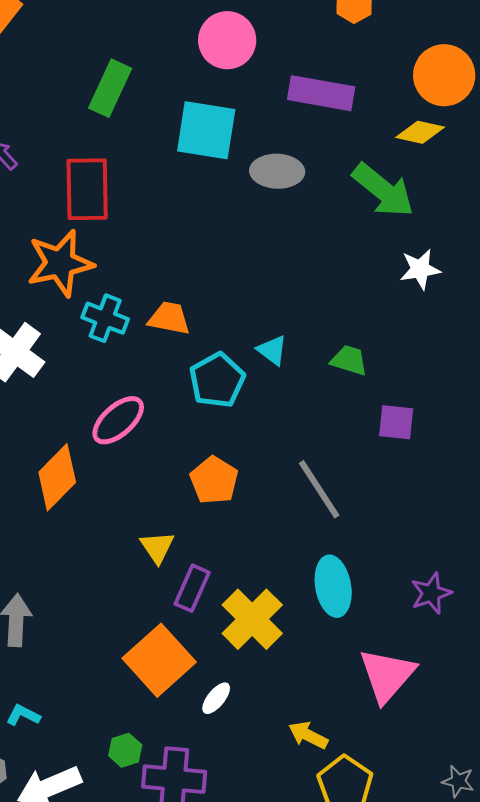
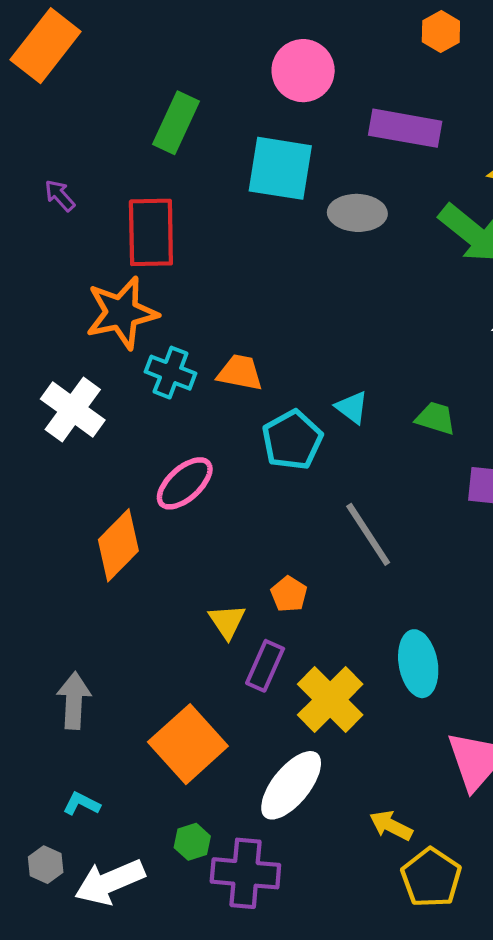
orange pentagon: (214, 480) -> (289, 594), moved, size x0.7
gray line: (319, 489) -> (368, 534), moved
orange square: (159, 660) -> (188, 744), moved
white ellipse: (216, 698) -> (291, 785), size x2.0

